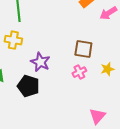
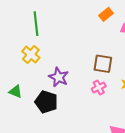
yellow cross: (13, 40) -> (31, 55), turned 30

